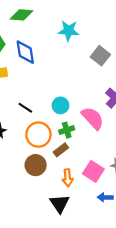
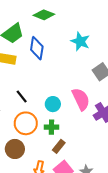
pink semicircle: (93, 118) -> (81, 99), moved
brown rectangle: (61, 150) -> (59, 146), moved, turned -32

